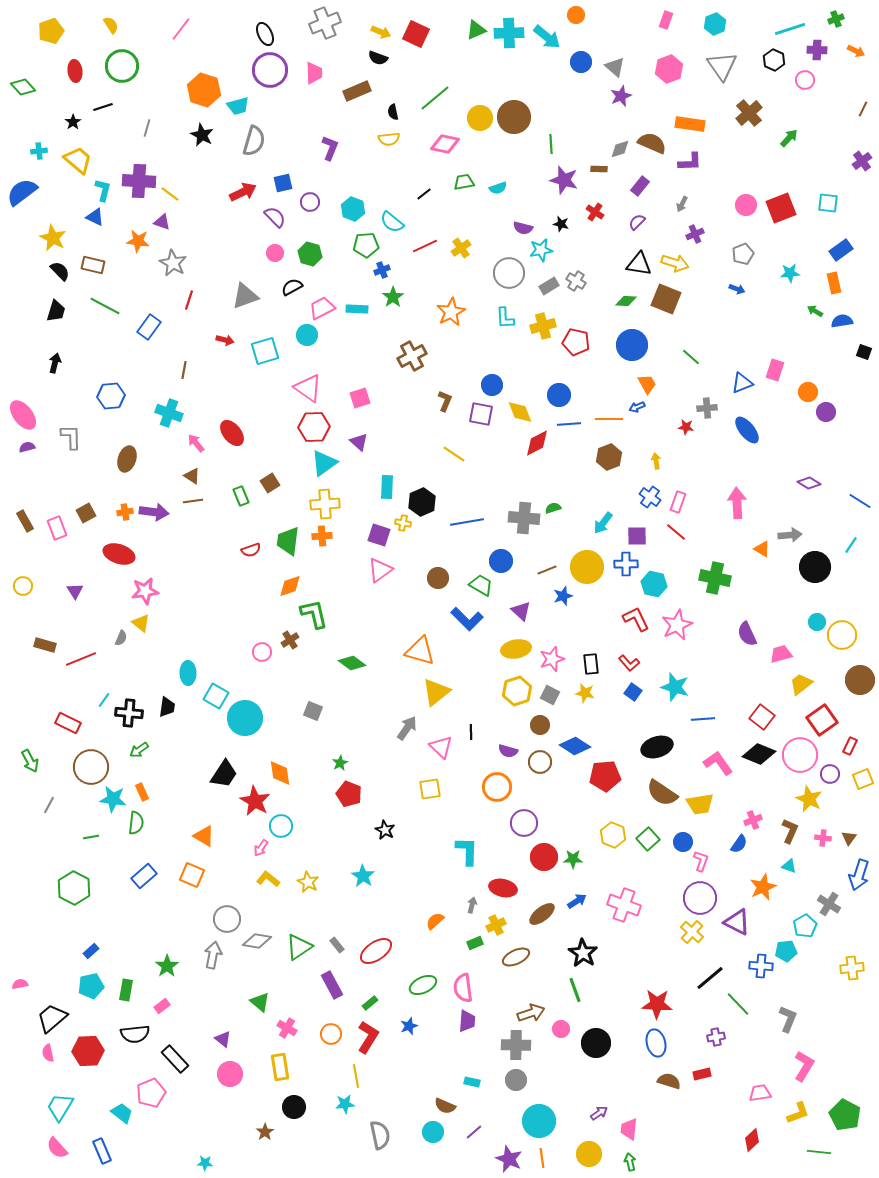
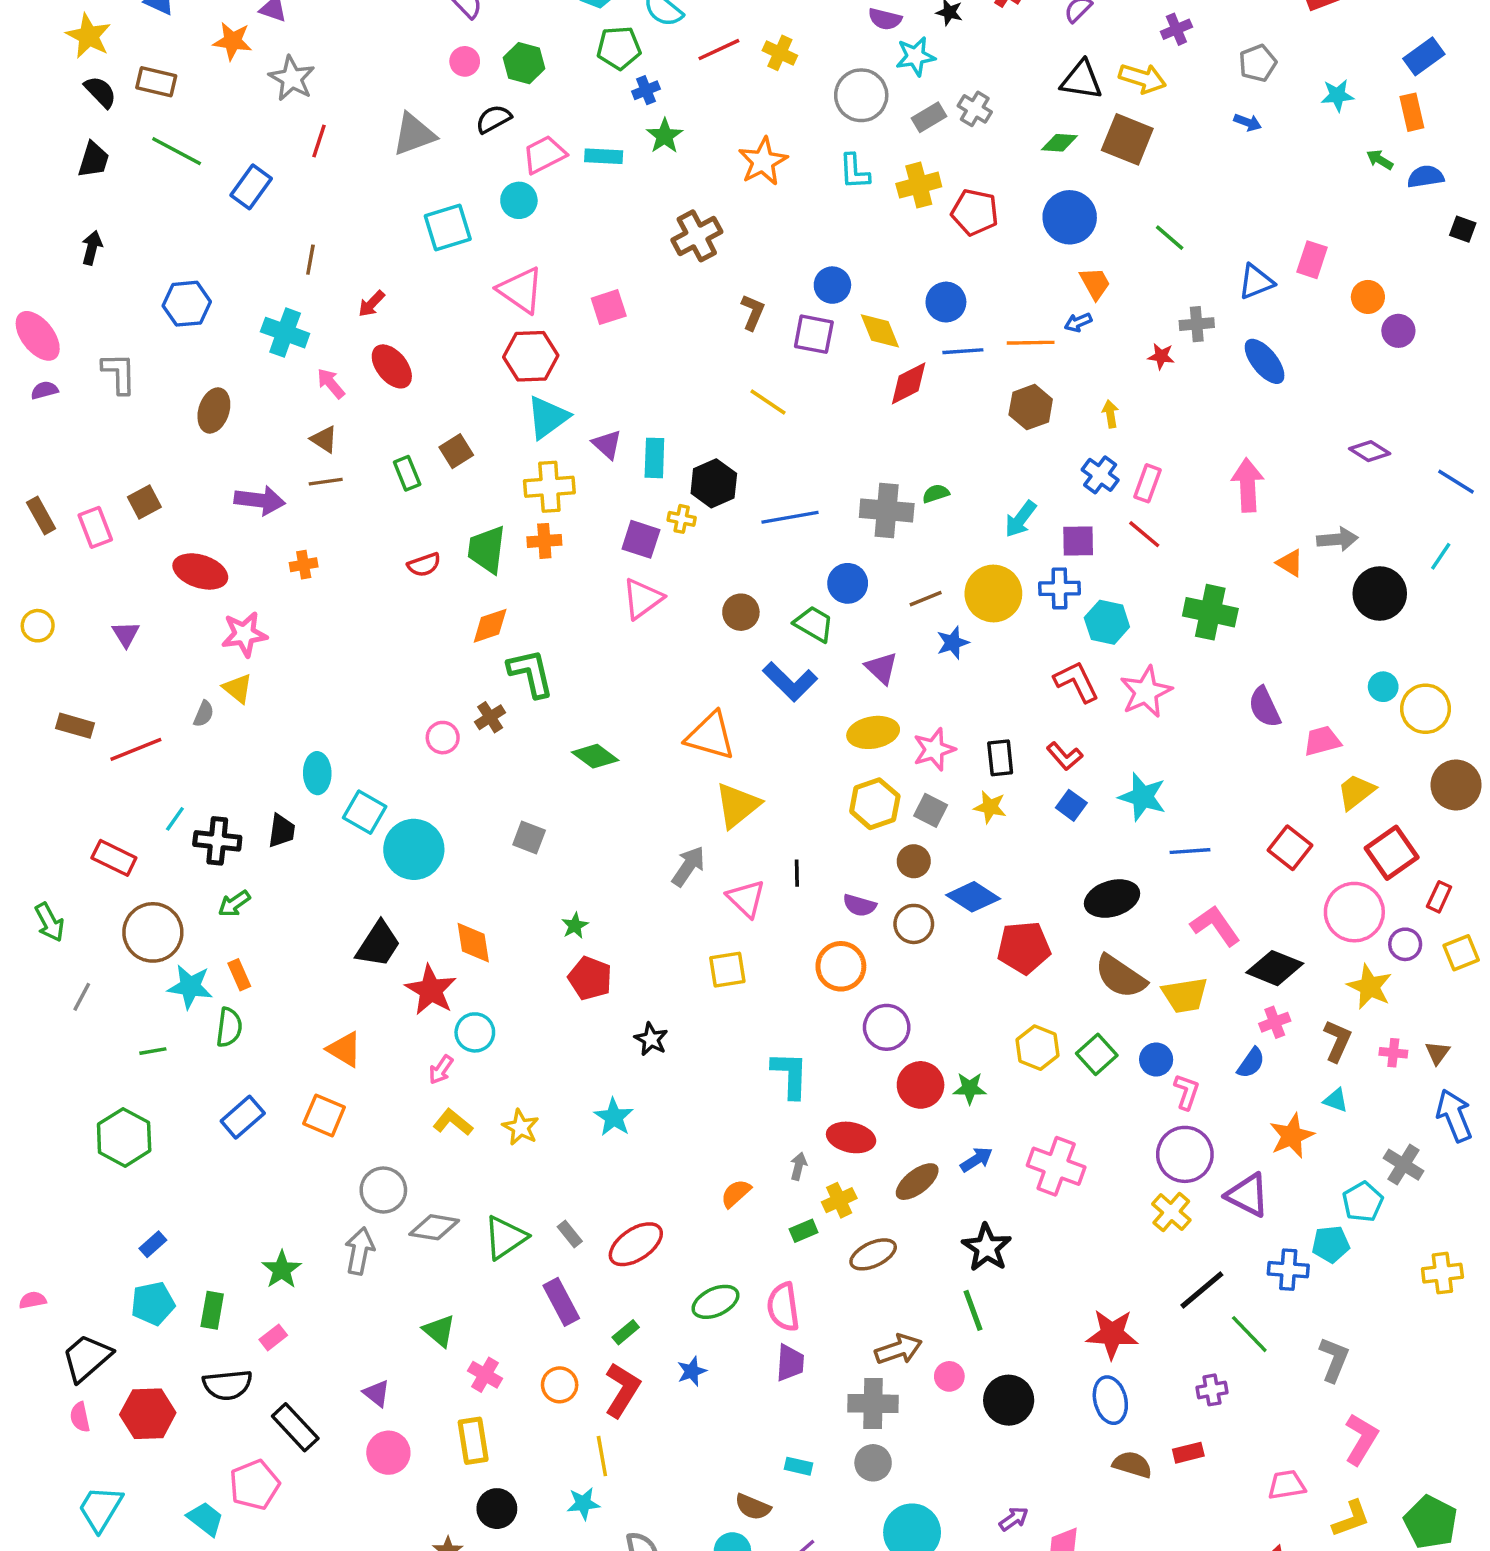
yellow cross: (461, 248) -> (780, 53), turned -30
red arrow: (225, 340) -> (371, 304), moved, turned 120
purple triangle: (359, 442) -> (607, 444), moved
orange cross: (125, 512) -> (304, 565), moved
black diamond: (759, 754) -> (1275, 968), moved
blue arrow: (859, 875) -> (1454, 1115), turned 140

